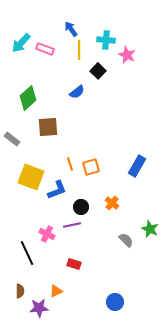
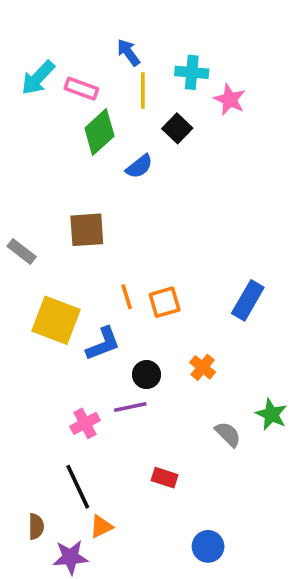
green diamond: (28, 98) -> (99, 132), moved
pink cross: (47, 234) -> (85, 423), turned 35
black line: (27, 253) -> (78, 487), moved
red rectangle: (74, 264) -> (165, 478), moved

